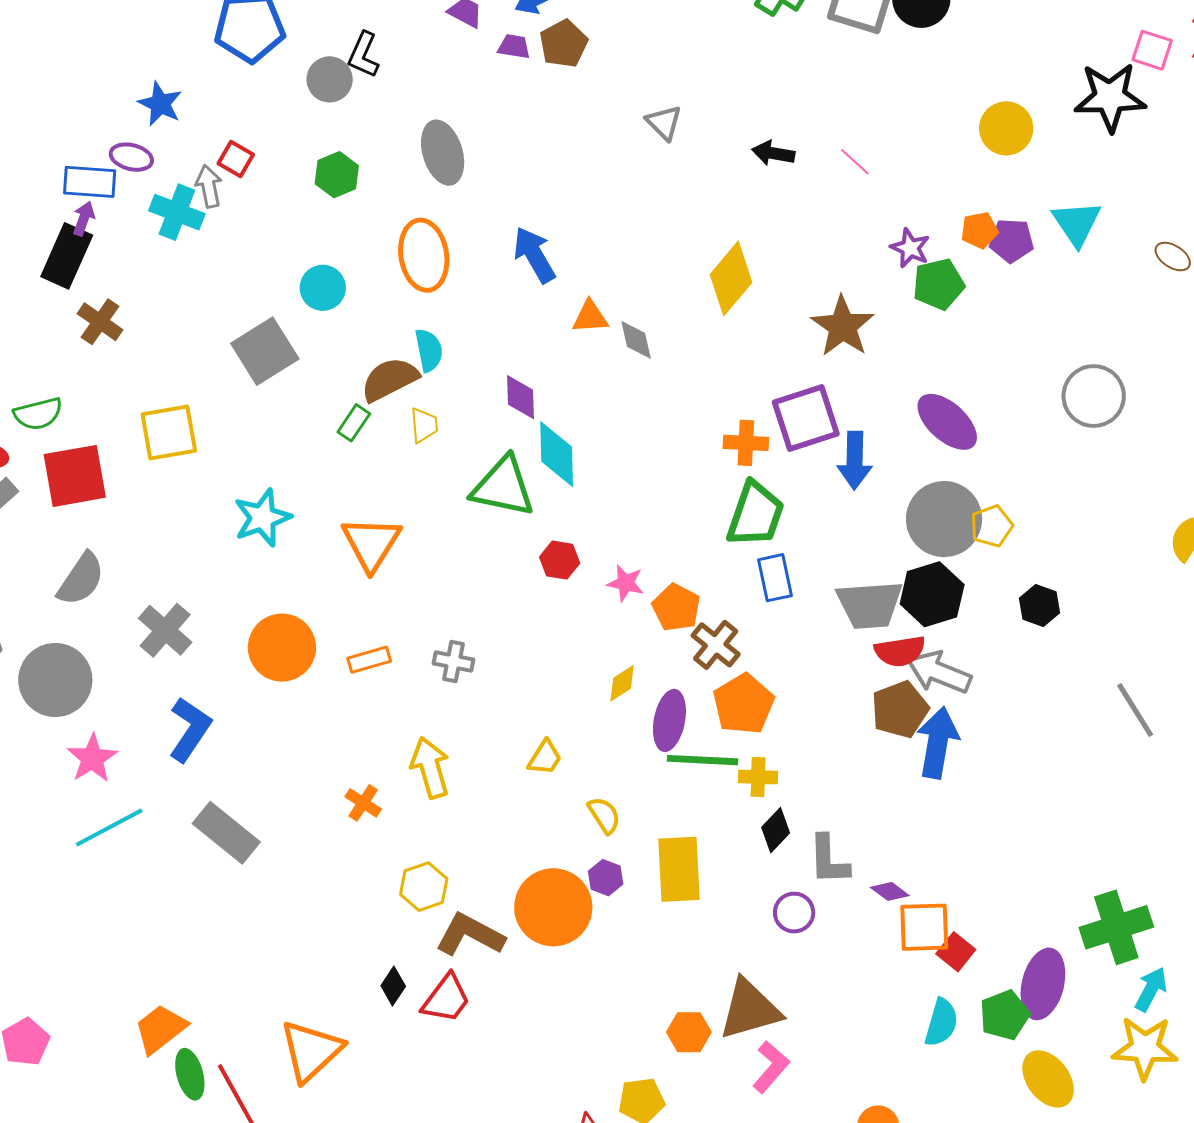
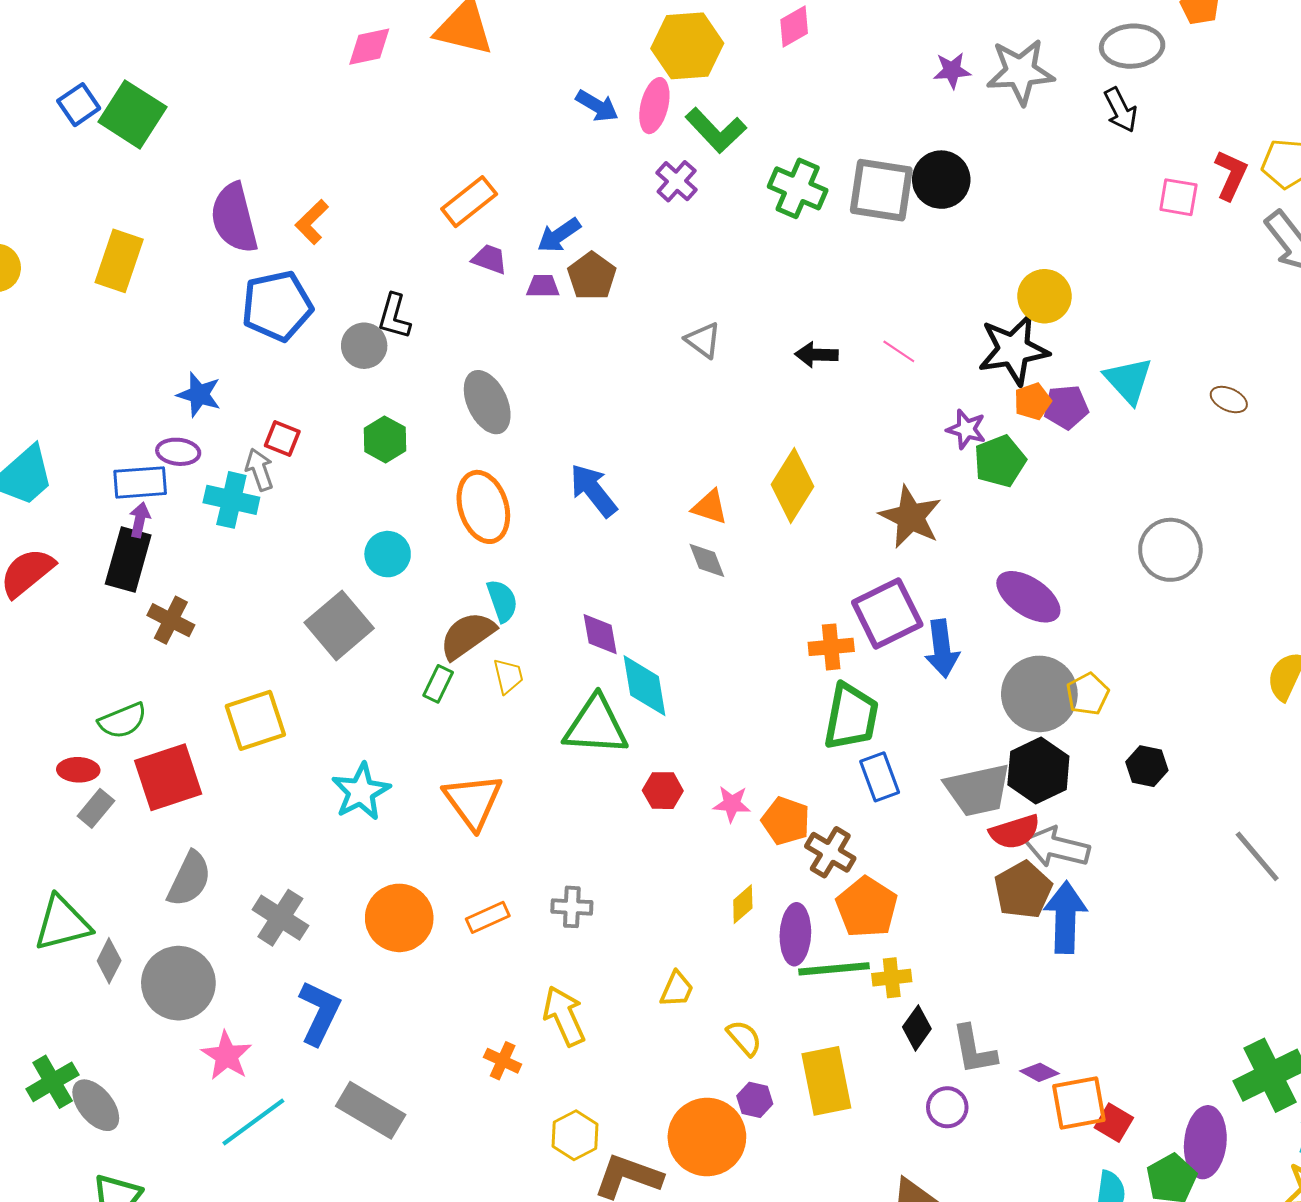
black star: (1110, 97) -> (1013, 350), moved
orange triangle: (590, 317) -> (710, 507), moved, turned 30

